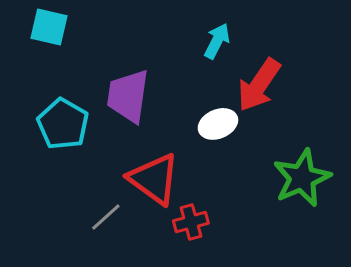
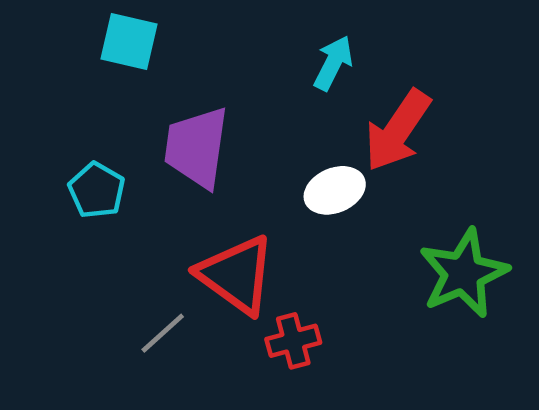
cyan square: (49, 27) -> (129, 41), moved
cyan pentagon: (63, 124) -> (97, 190), size x0.7

